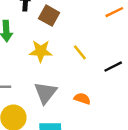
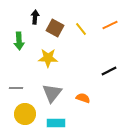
yellow line: (80, 52) -> (81, 29), moved

